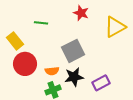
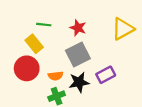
red star: (81, 13) -> (78, 28), moved
yellow rectangle: (15, 41) -> (34, 44), moved
purple rectangle: (101, 83) -> (106, 75), moved

